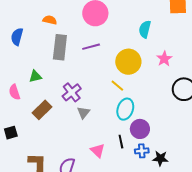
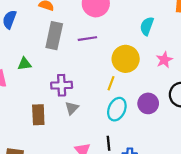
yellow line: (117, 86) -> (111, 83), turned 64
purple cross: (72, 92) -> (62, 85), turned 30
brown rectangle: (42, 110) -> (38, 115), moved, turned -54
purple circle: (140, 129) -> (148, 103), moved

